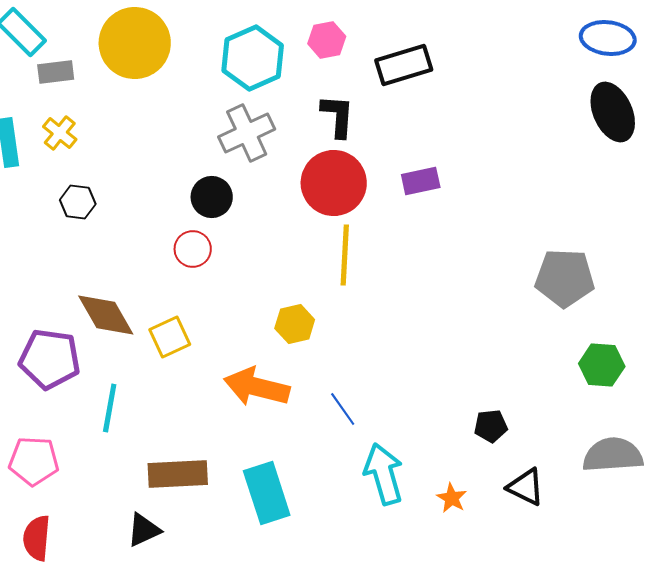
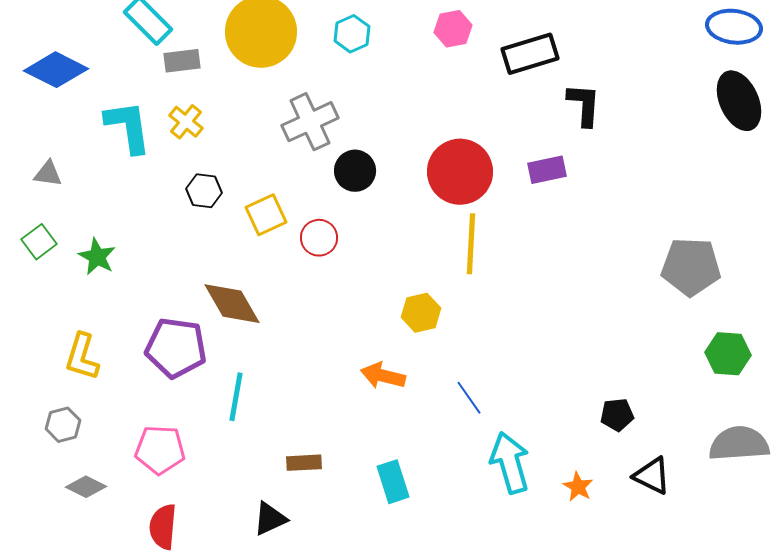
cyan hexagon: (253, 58) -> (352, 34), moved, size x0.6
black L-shape: (338, 116) -> (584, 105), moved
gray cross: (247, 133) -> (310, 122), moved
black circle: (212, 197) -> (355, 171), moved
yellow square: (170, 337) -> (266, 215), moved
orange arrow: (257, 387) -> (383, 376), size x0.7
brown rectangle: (178, 474) -> (304, 463), size x0.6
cyan rectangle: (267, 493) -> (393, 482), size x0.7

